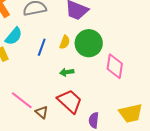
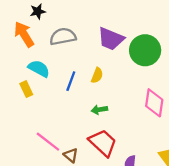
cyan semicircle: (14, 36) -> (39, 69), turned -102
green circle: (89, 43) -> (145, 50), moved

